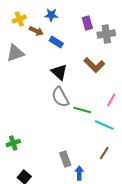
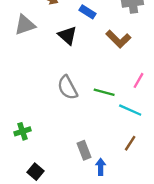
blue rectangle: (56, 42) -> (88, 12), moved
black triangle: (59, 72) -> (67, 35), moved
gray semicircle: (60, 97) -> (67, 88), moved

